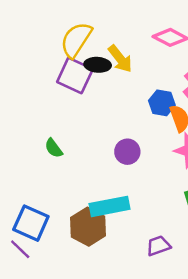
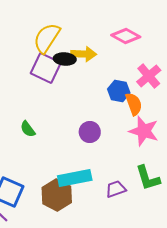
yellow arrow: (120, 59) -> (84, 54), turned -50
purple trapezoid: (158, 246) -> (116, 189), moved

